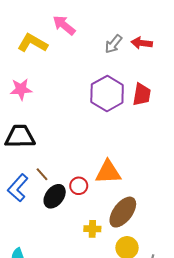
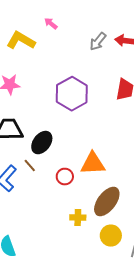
pink arrow: (64, 25) -> (51, 24), size x0.6
purple hexagon: (107, 93) -> (72, 94), moved
black ellipse: (55, 196) -> (42, 143), moved

